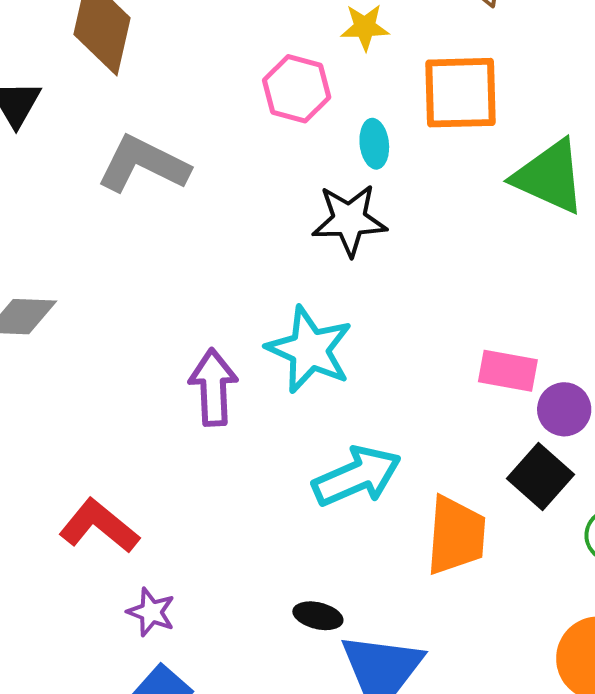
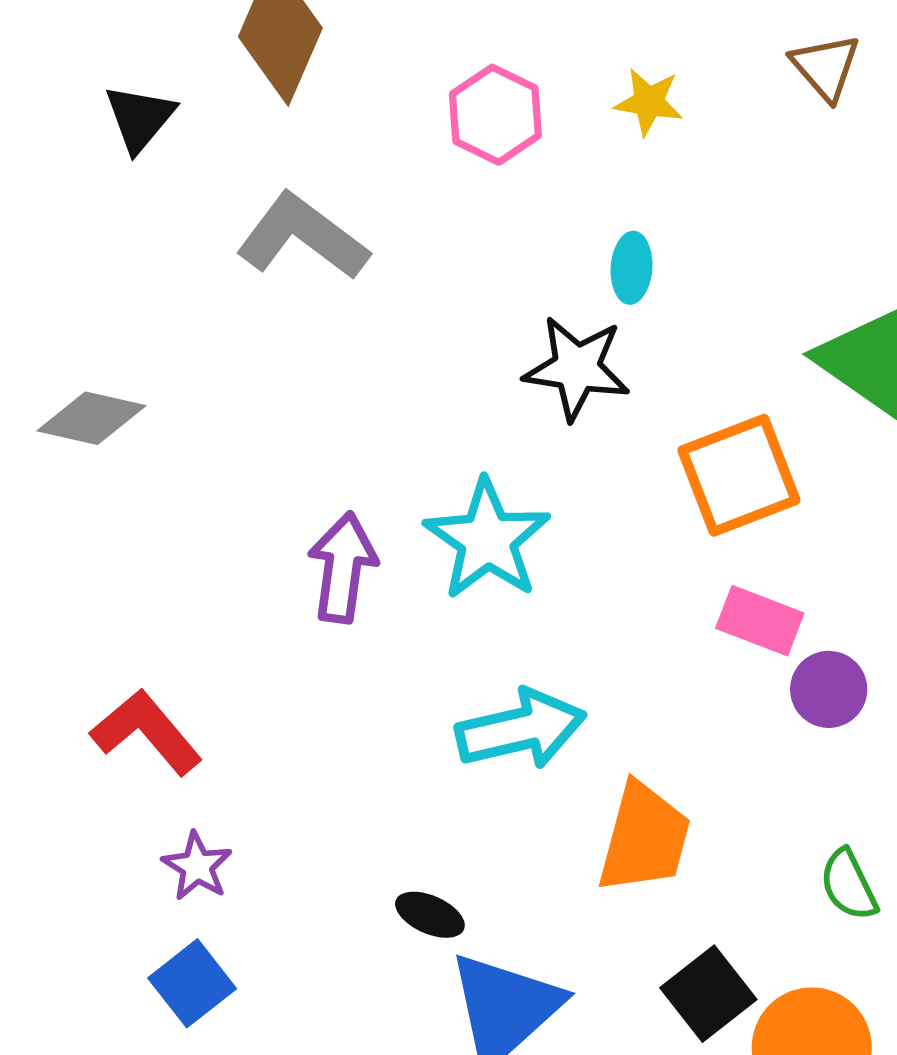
pink hexagon: (297, 89) -> (495, 115), moved
orange square: (460, 93) -> (739, 475), moved, turned -30
black square: (540, 476) -> (708, 994), moved

